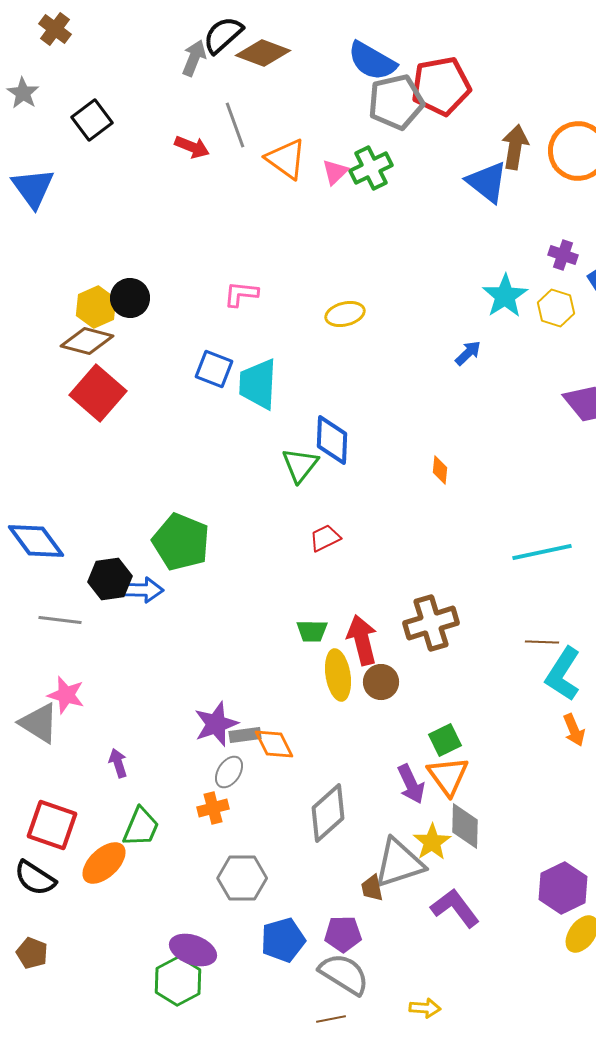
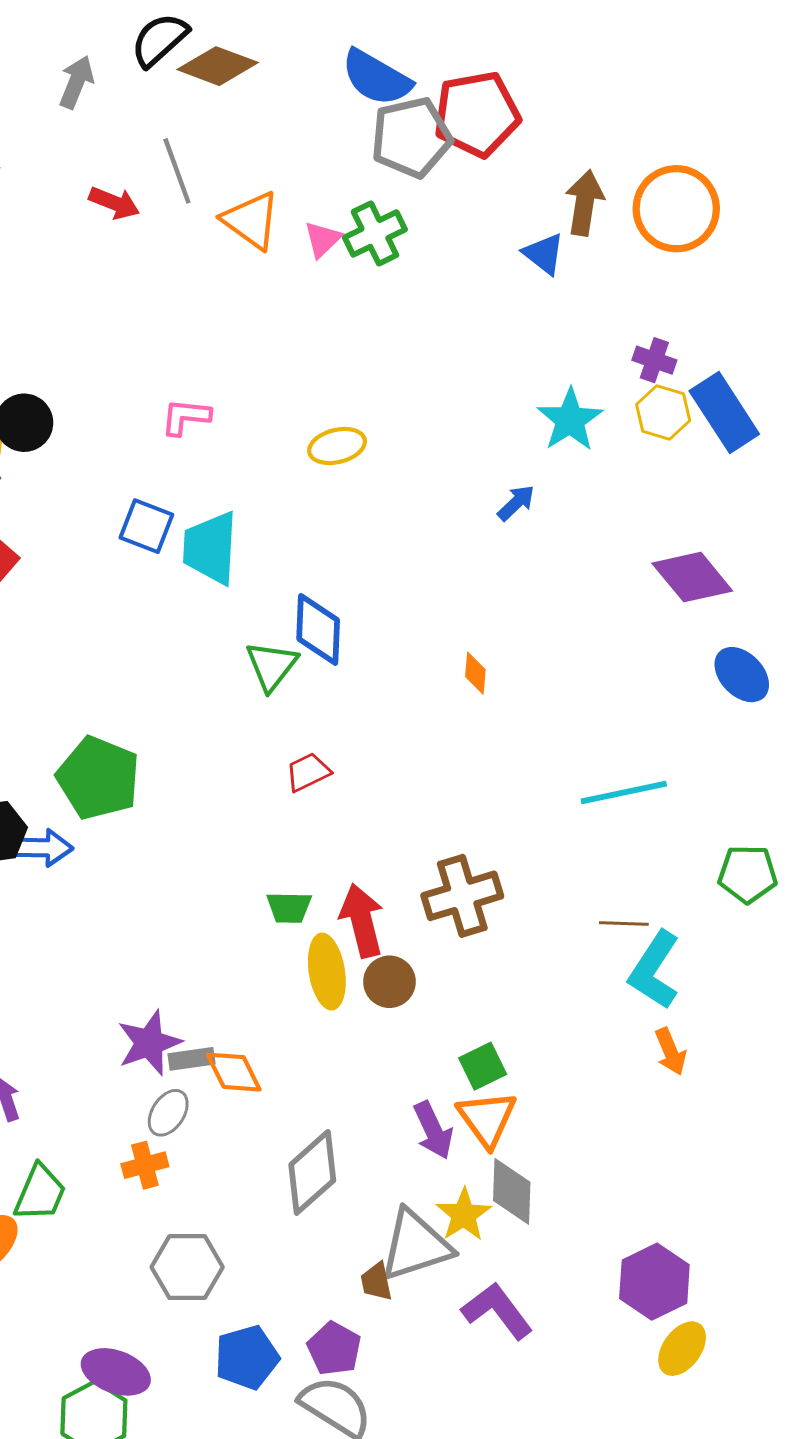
gray arrow: (194, 58) -> (76, 82), moved
blue triangle: (487, 182) -> (544, 254), size x0.7
yellow hexagon: (556, 308) -> (663, 413), moved
purple pentagon: (343, 934) -> (334, 1349), turned 30

